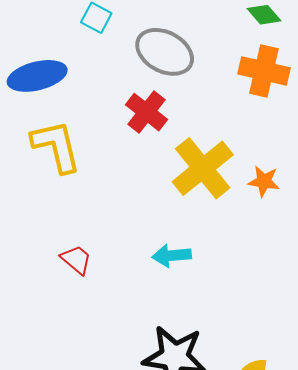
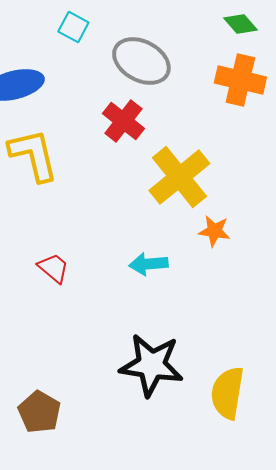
orange star: (264, 181) -> (214, 231), moved

